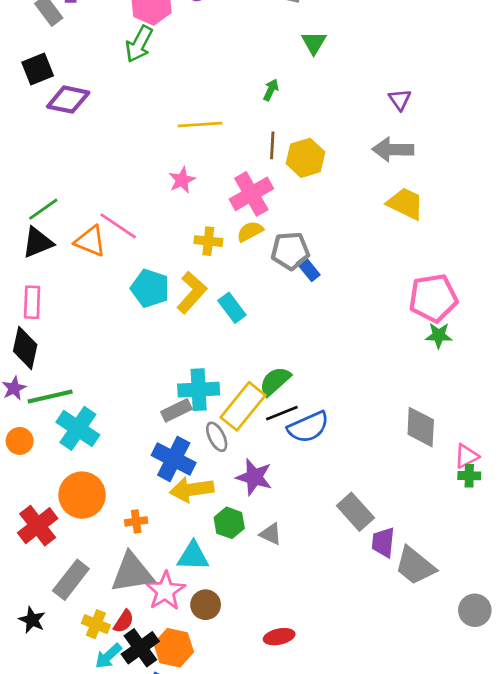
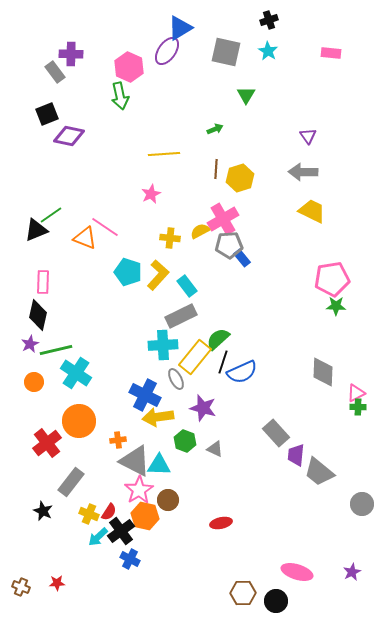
green arrow: (139, 44) -> (120, 96), turned -40
green arrow: (271, 90) -> (215, 129), turned 42
pink cross: (251, 194) -> (223, 219), moved
black triangle: (38, 242) -> (36, 230), moved
gray rectangle: (176, 410) -> (181, 316), moved, size x1.4
black line: (282, 413) -> (223, 362), turned -50
gray triangle: (132, 573) -> (135, 461), moved, turned 36
orange hexagon: (174, 648) -> (145, 516), moved

